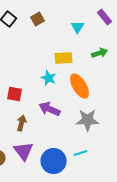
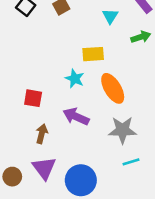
green arrow: (100, 53) -> (141, 37), moved
cyan line: (81, 153) -> (131, 162), moved

